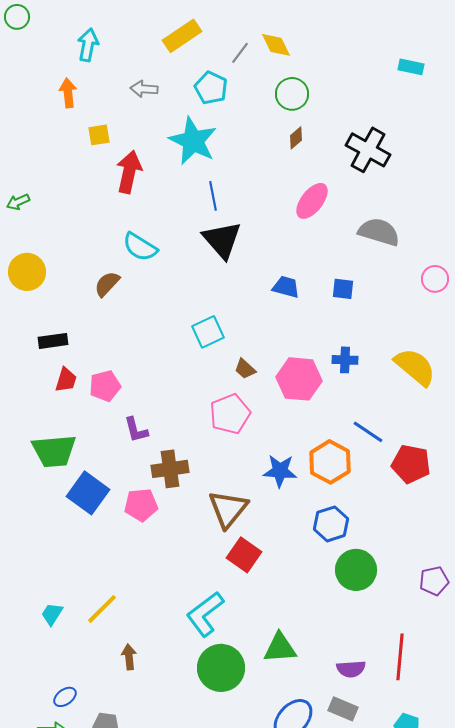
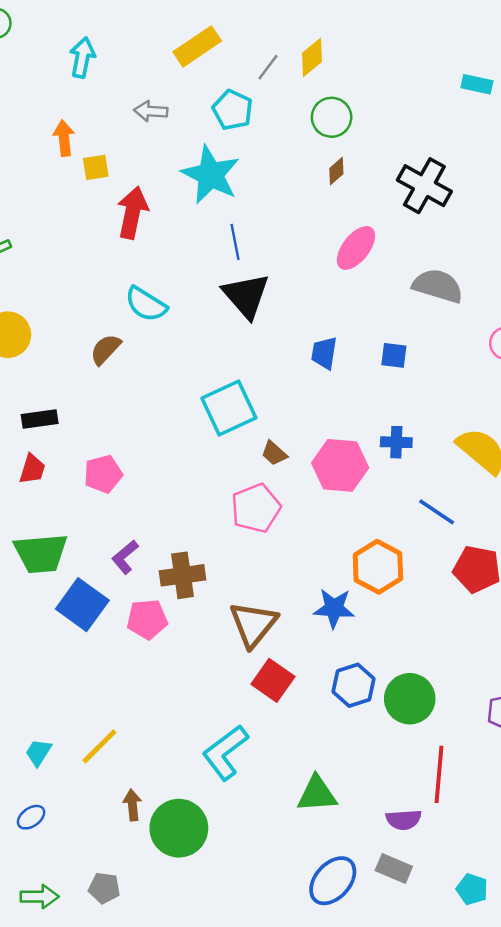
yellow diamond: (276, 45) -> (312, 57), turned 76
orange arrow: (68, 93) -> (64, 138), moved
blue trapezoid: (286, 287) -> (324, 353), turned -96
cyan square: (208, 332) -> (229, 408), size x1.4
red trapezoid: (66, 380) -> (32, 469), moved
purple L-shape: (136, 430) -> (125, 557), moved, turned 64
blue line: (368, 432) -> (437, 512), moved
blue star: (280, 471) -> (334, 608), moved
blue hexagon: (331, 524) -> (354, 685), moved
red line: (400, 657) -> (439, 774), moved
green circle: (221, 668) -> (179, 828), moved
blue ellipse: (65, 697) -> (31, 817), moved

